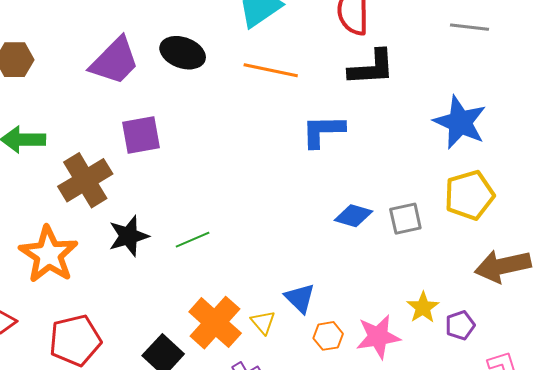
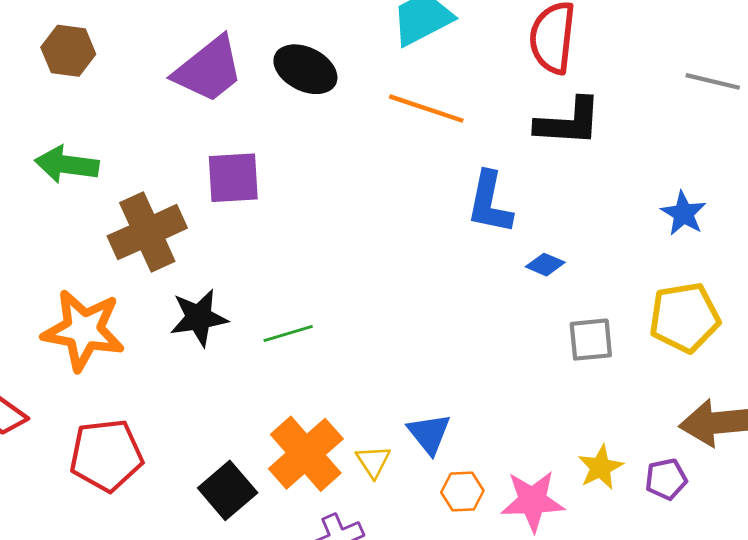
blue star: (460, 122) -> (683, 213), size x0.6
blue L-shape: (323, 131) -> (490, 203), turned -84
blue diamond: (353, 216) -> (545, 265), moved, size x0.7
orange star: (49, 254) -> (83, 330), turned -30
purple pentagon: (460, 325) -> (666, 479), moved

